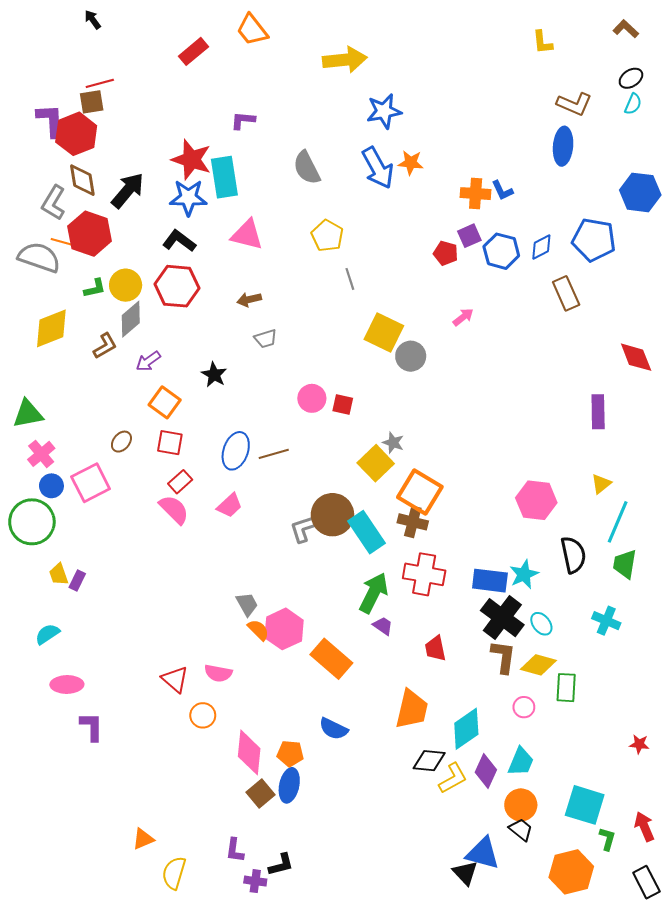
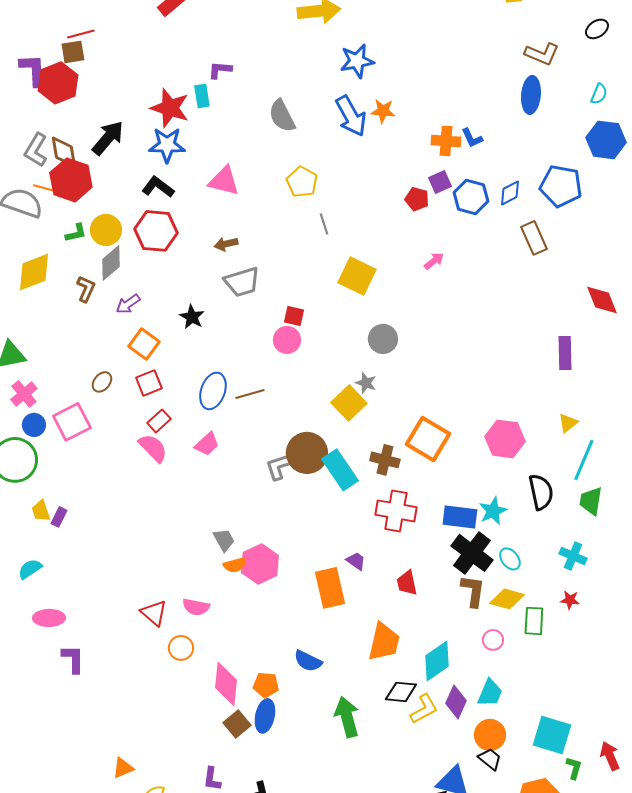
cyan semicircle: (633, 104) -> (599, 94), moved
cyan rectangle: (224, 177) -> (202, 96), moved, size x0.6
brown diamond: (82, 180) -> (64, 152), moved
gray trapezoid: (266, 339) -> (242, 282), size x1.6
brown L-shape: (105, 346) -> (86, 289), turned -36
gray circle: (411, 356) -> (383, 339), moved
red square: (343, 405) -> (294, 316), moved
red square: (170, 443) -> (149, 383), turned -32
orange square: (420, 492) -> (428, 439), moved
green arrow: (374, 593) -> (347, 717), moved, turned -42
orange semicircle: (258, 630) -> (235, 565), turned 120
orange rectangle: (331, 659) -> (330, 588), moved, turned 36
red star: (639, 744) -> (570, 600), moved

